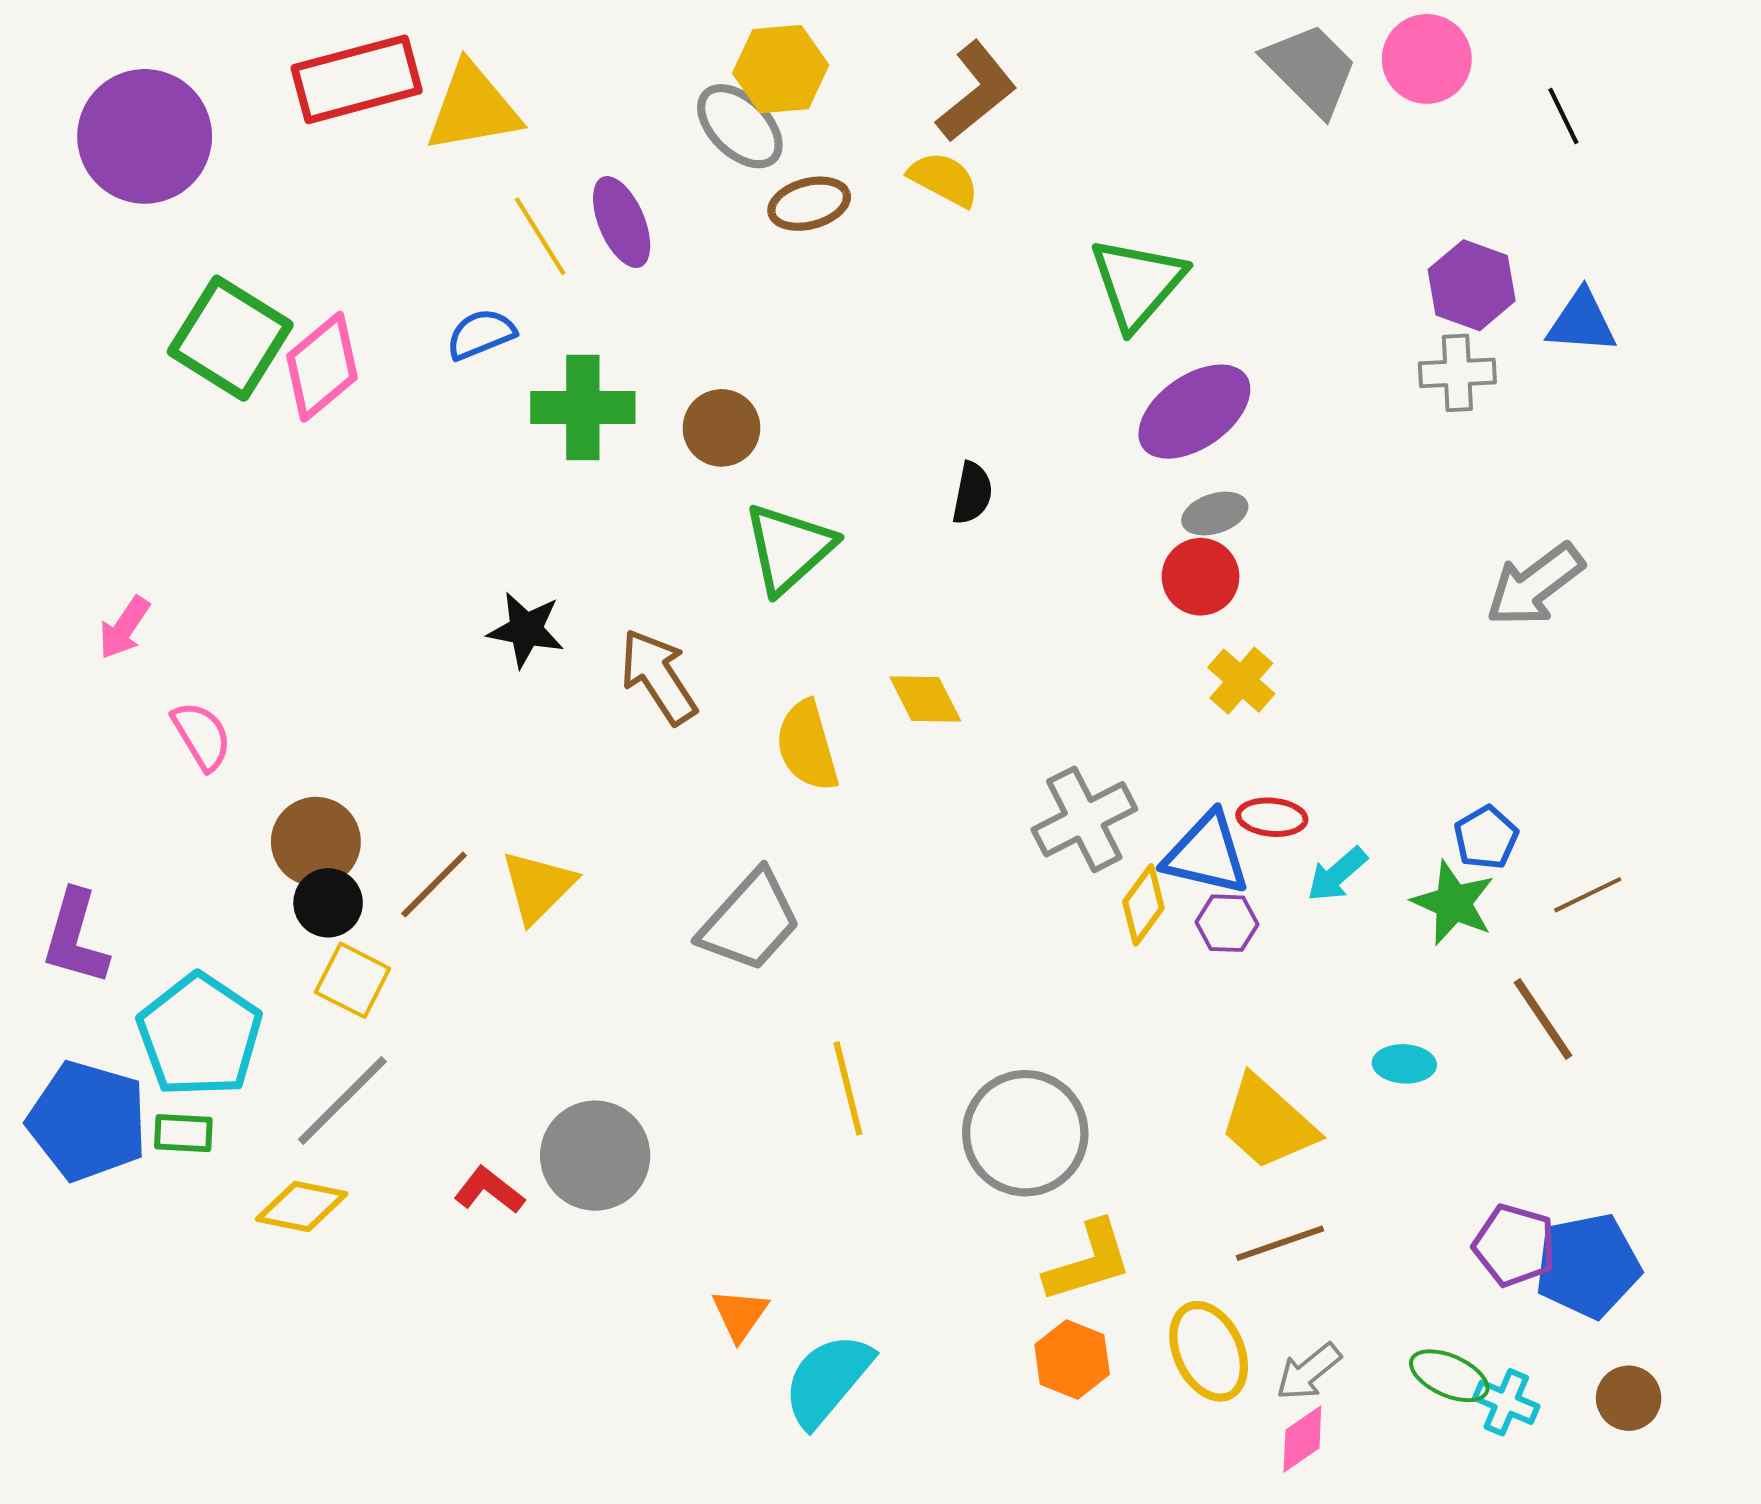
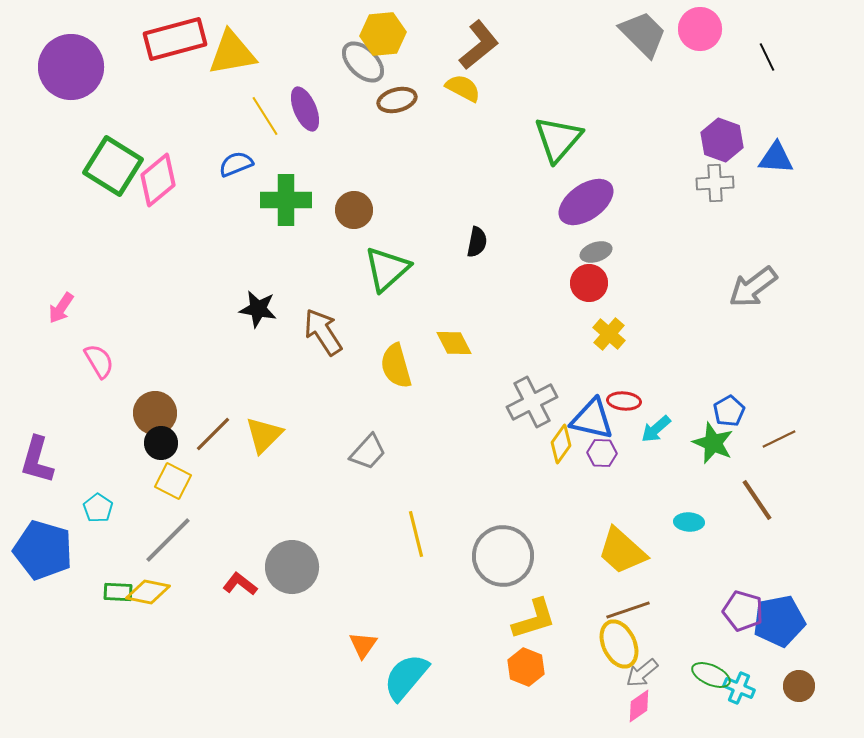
gray trapezoid: (750, 921) -> (368, 452), size x0.7
cyan pentagon: (200, 1035) -> (98, 508), size x0.5
green rectangle: (183, 1133) -> (118, 592), moved
yellow ellipse: (1209, 1351) -> (619, 644), moved

